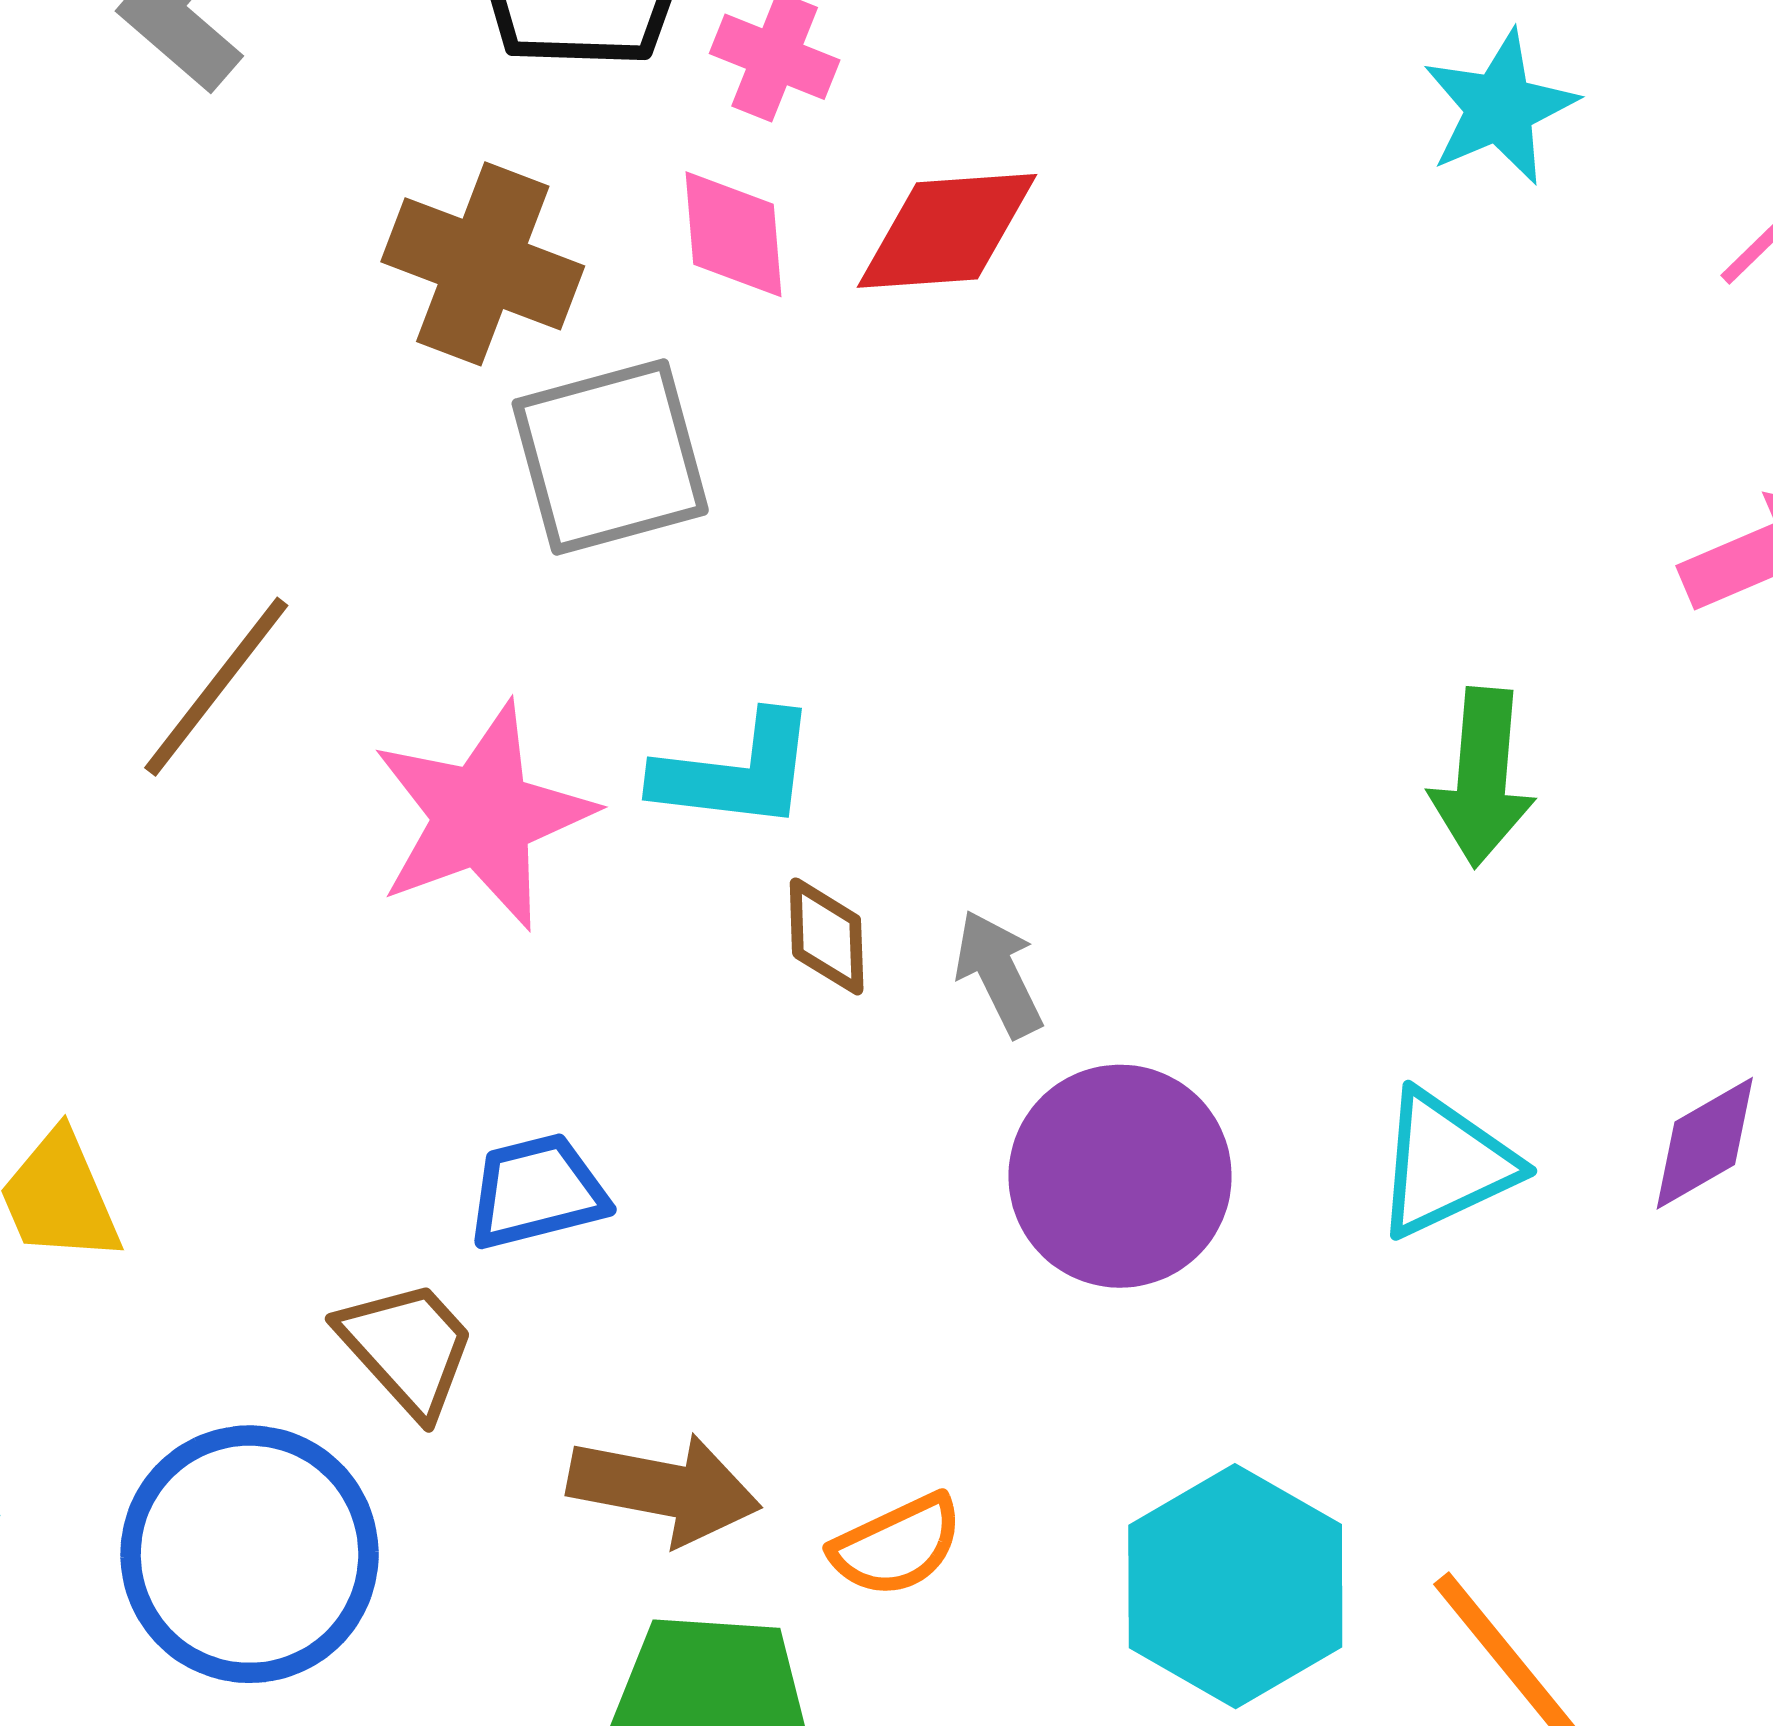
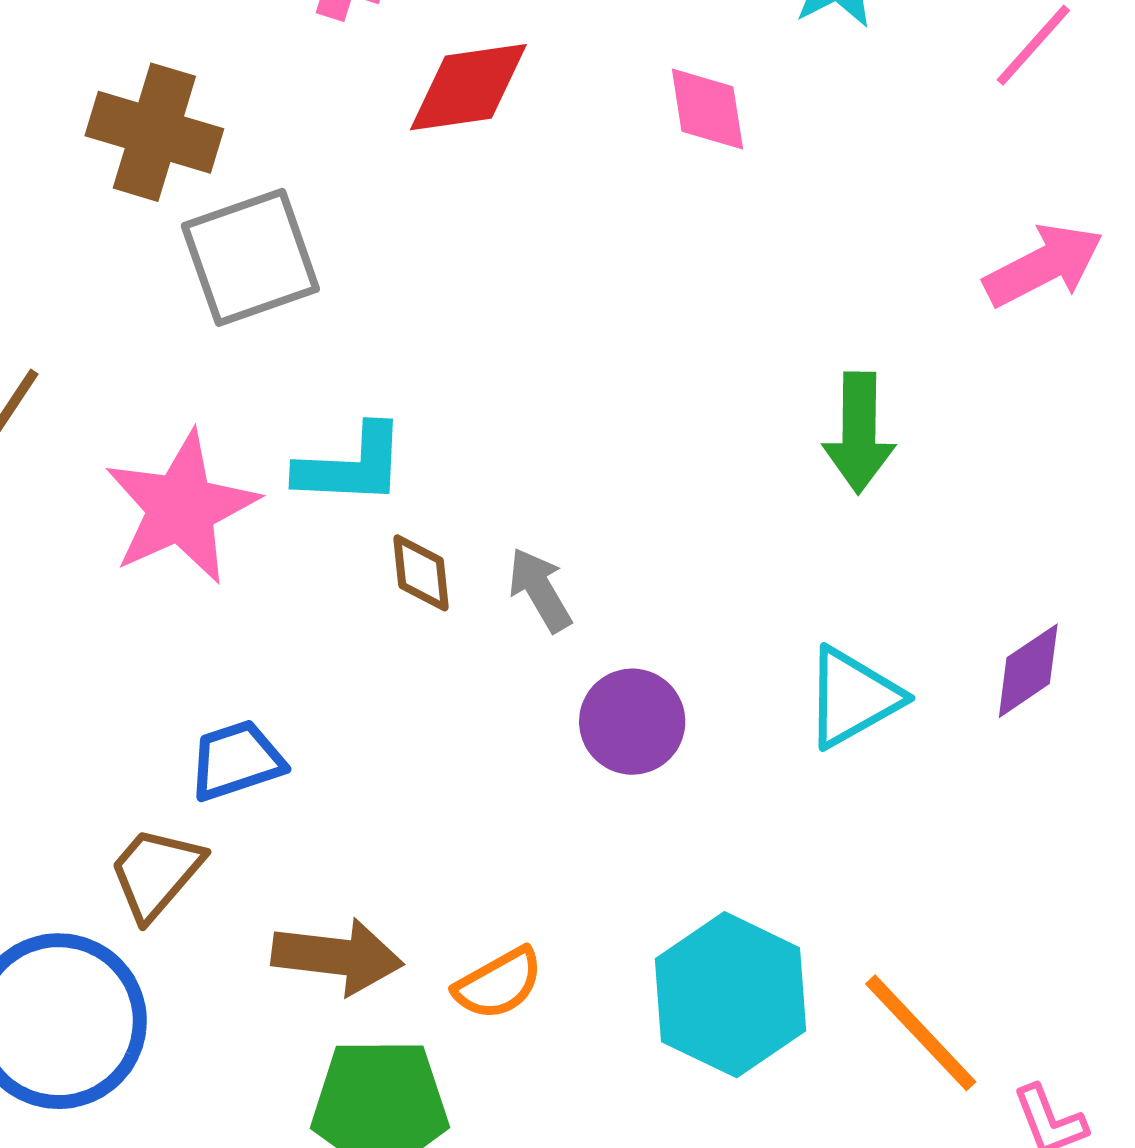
pink diamond: (734, 234) -> (707, 109), moved
purple circle: (1120, 1176) -> (632, 722), size x0.7
brown trapezoid: (407, 1348) -> (156, 873), turned -93

